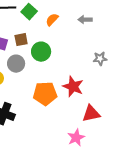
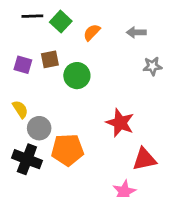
gray star: (100, 59) -> (152, 66), moved
gray circle: (16, 64) -> (39, 128), moved
orange pentagon: (45, 94) -> (67, 150), moved

